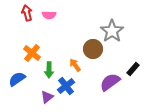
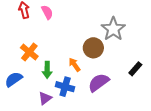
pink semicircle: (49, 15) -> (47, 12), turned -120
purple semicircle: (110, 82) -> (99, 82), moved
blue cross: (66, 86) -> (65, 87), turned -36

